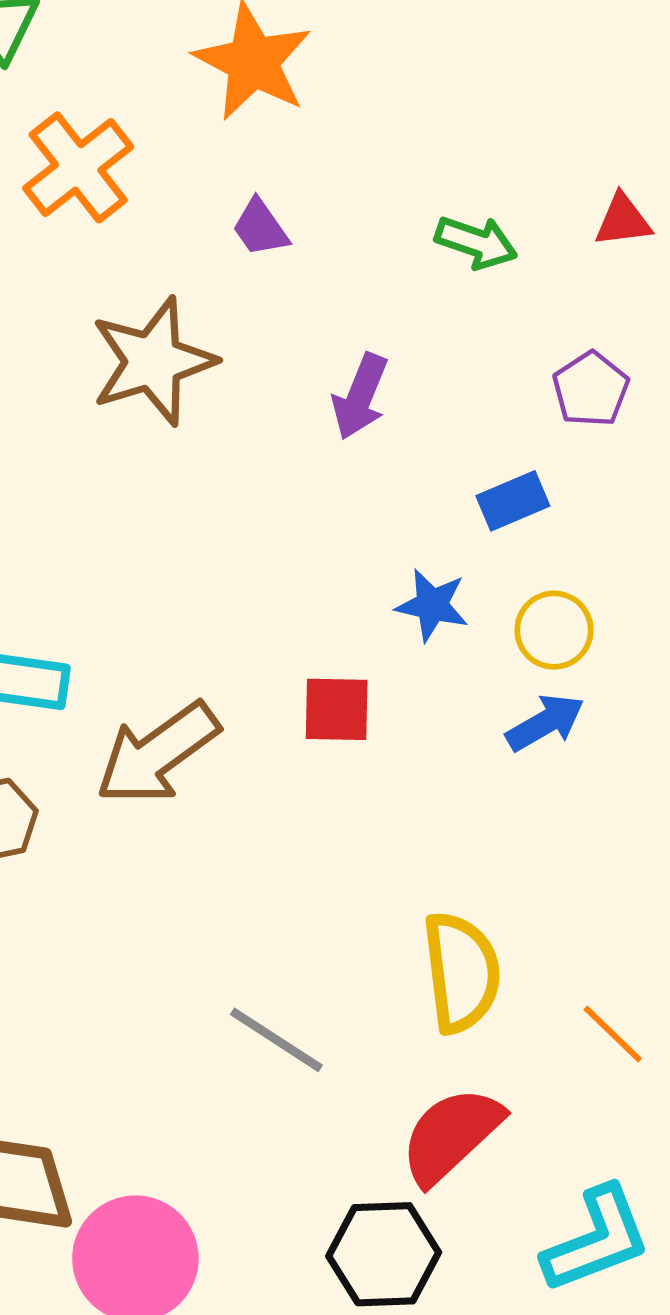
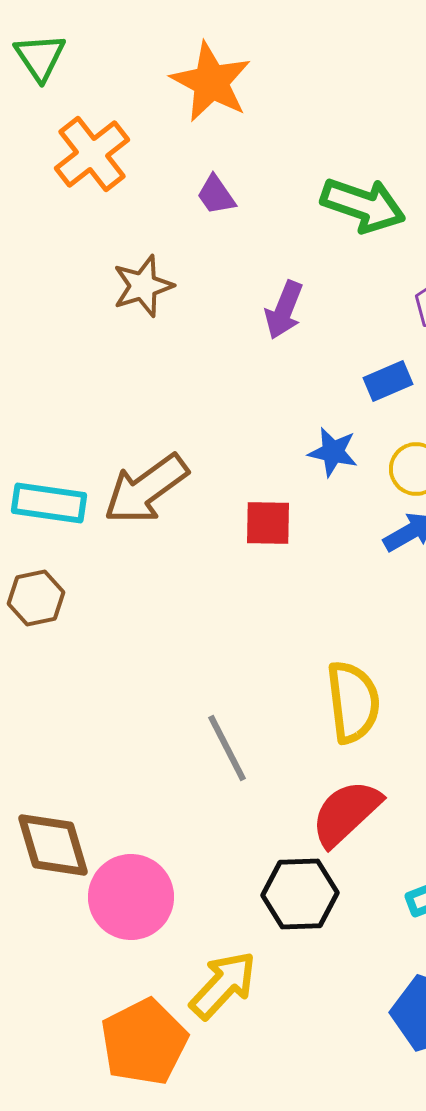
green arrow: (476, 242) -> (363, 205), size x1.5
brown star: (153, 361) -> (143, 286), size x0.7
brown arrow: (157, 753) -> (146, 489), moved
gray line: (276, 1040) -> (227, 748), turned 30

